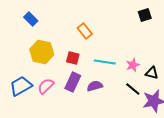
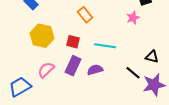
pink star: (133, 65) -> (133, 18), moved
blue trapezoid: (21, 86) -> (20, 87), moved

